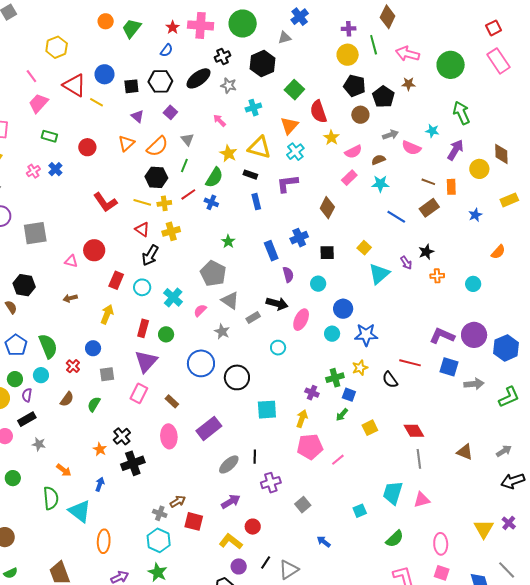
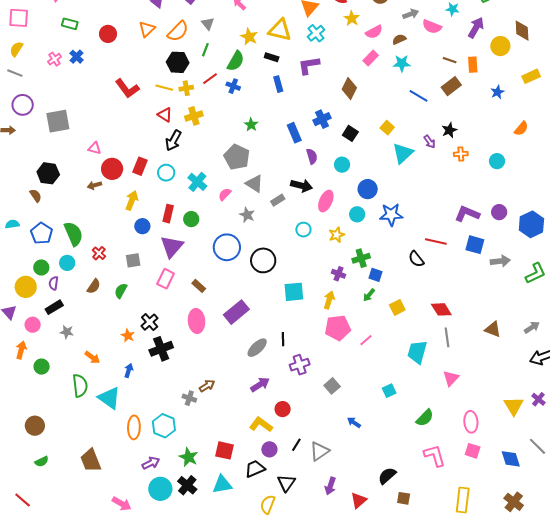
red circle: (94, 250) -> (112, 169), moved
black square: (327, 253) -> (350, 133), turned 35
purple circle: (474, 335) -> (499, 212), size x0.6
blue circle: (93, 348) -> (142, 226), moved
yellow star: (360, 368) -> (337, 235), moved
cyan trapezoid: (393, 493) -> (417, 352), moved
pink triangle: (422, 500) -> (451, 378), turned -30
red square: (194, 521) -> (224, 450), moved
cyan hexagon: (159, 540) -> (164, 426), moved

